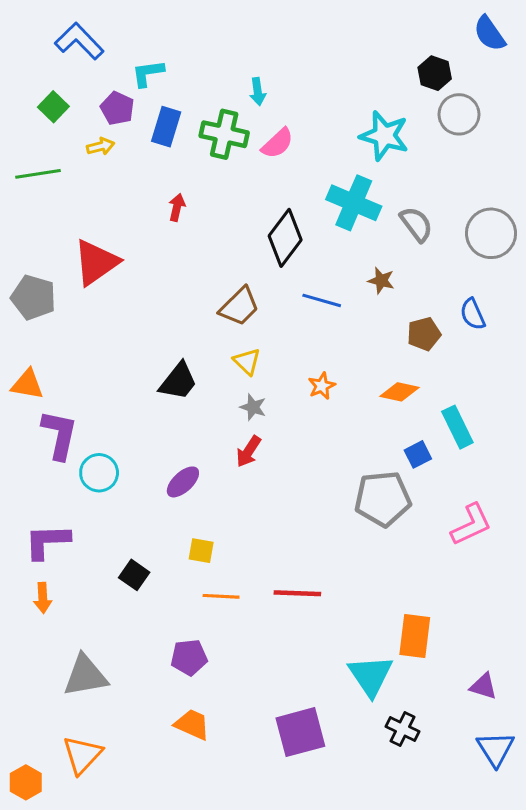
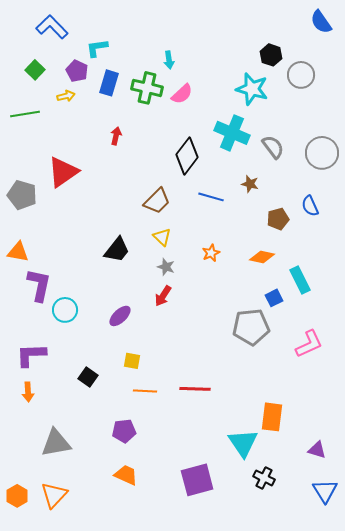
black hexagon: (435, 73) -> (271, 55), moved
orange hexagon: (26, 782) -> (17, 496), moved

